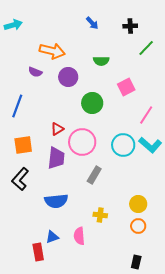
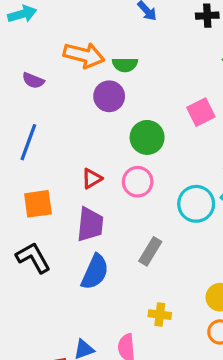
green semicircle: (101, 61) -> (125, 65), moved
purple semicircle: (35, 72) -> (33, 80), moved
pink circle: (82, 142) -> (138, 182), moved, size x0.7
black L-shape: (20, 179) -> (33, 258), turned 110
blue semicircle: (56, 201) -> (95, 272), moved, turned -60

